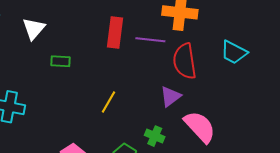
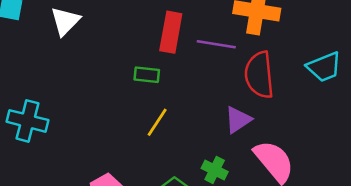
cyan trapezoid: (234, 52) -> (324, 67), turned -52
green rectangle: (60, 61) -> (147, 75), moved

